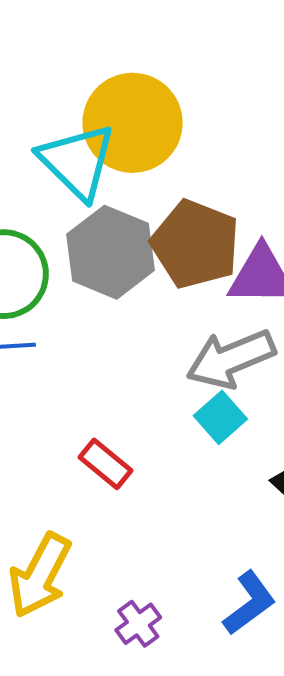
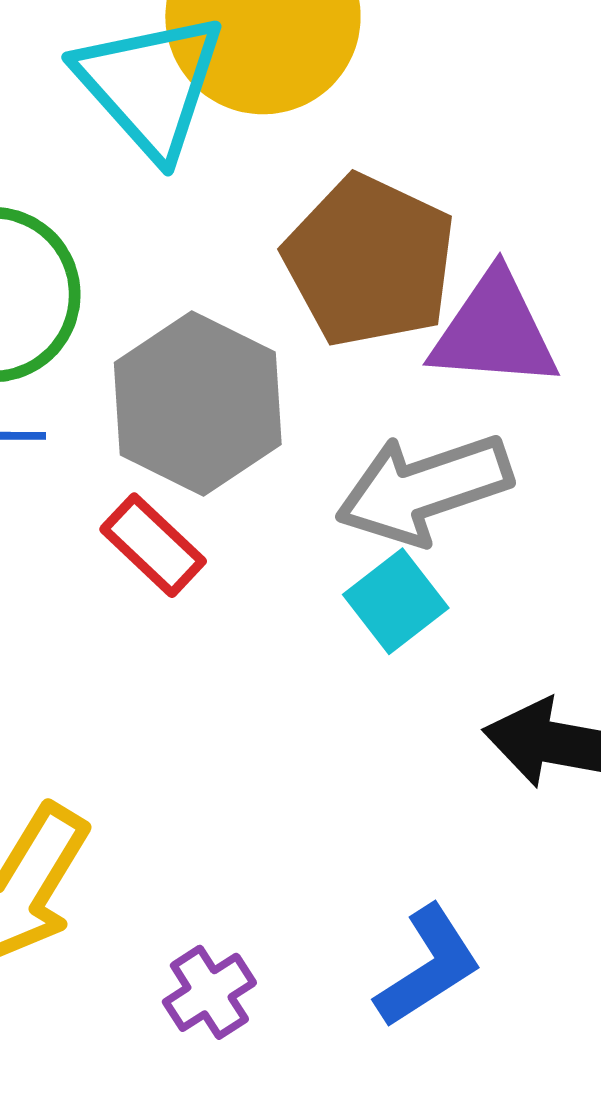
gray hexagon: (111, 252) -> (198, 403), moved
red rectangle: (105, 464) -> (153, 545), moved

